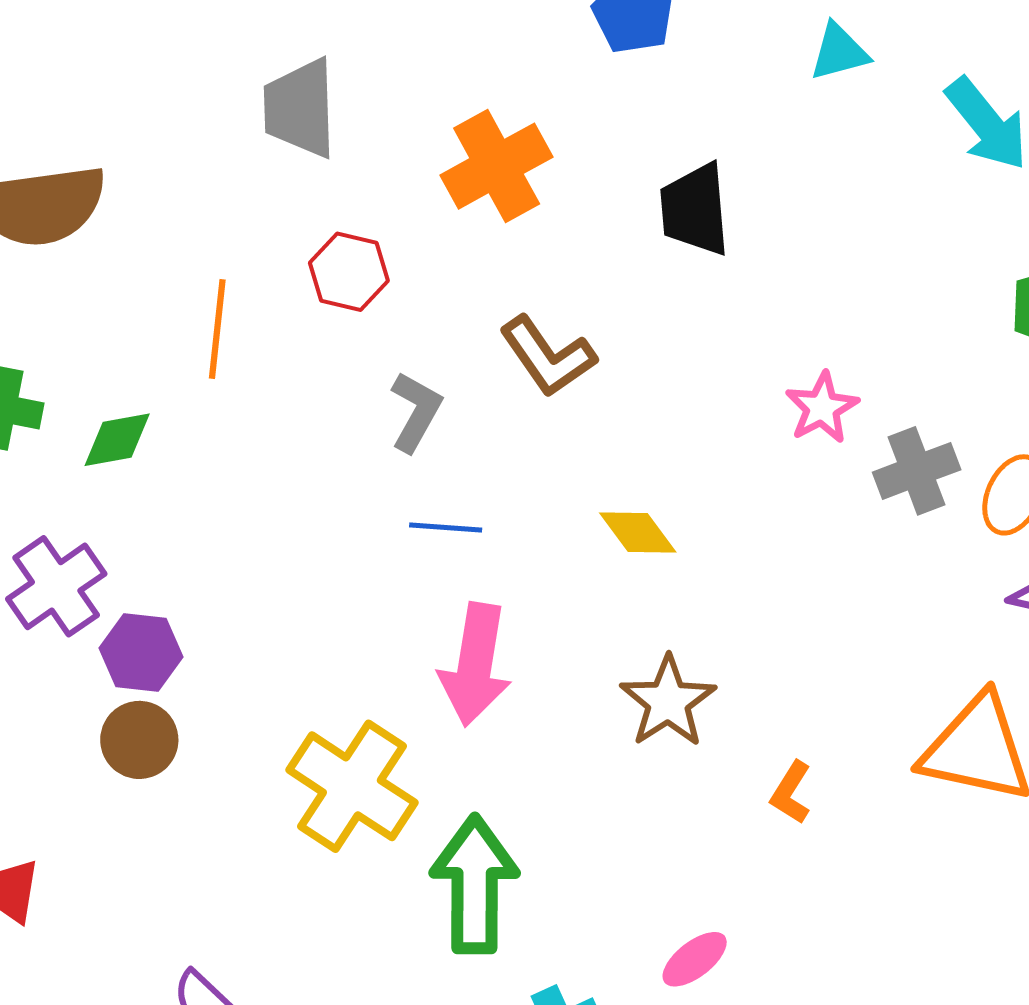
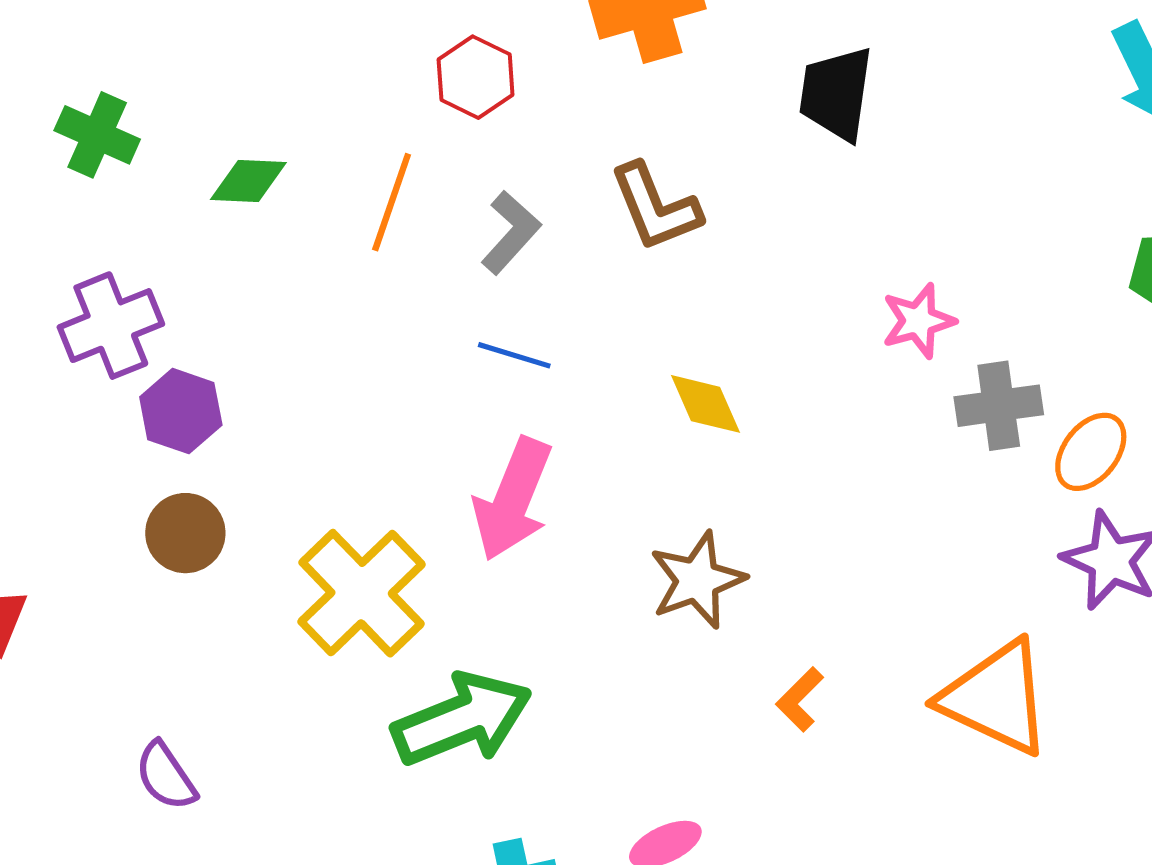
orange line: (217, 329) -> (392, 202), moved
green diamond: (117, 440) -> (248, 181), moved
brown circle: (139, 740) -> (185, 533), moved
green arrow: (475, 884) -> (462, 719), turned 55

